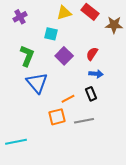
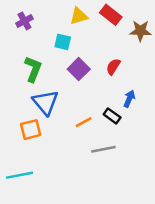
blue arrow: (96, 74) -> (129, 99), moved, turned -72
black rectangle: (91, 94) -> (112, 116), turned -32
orange square: (57, 117) -> (31, 130), moved

